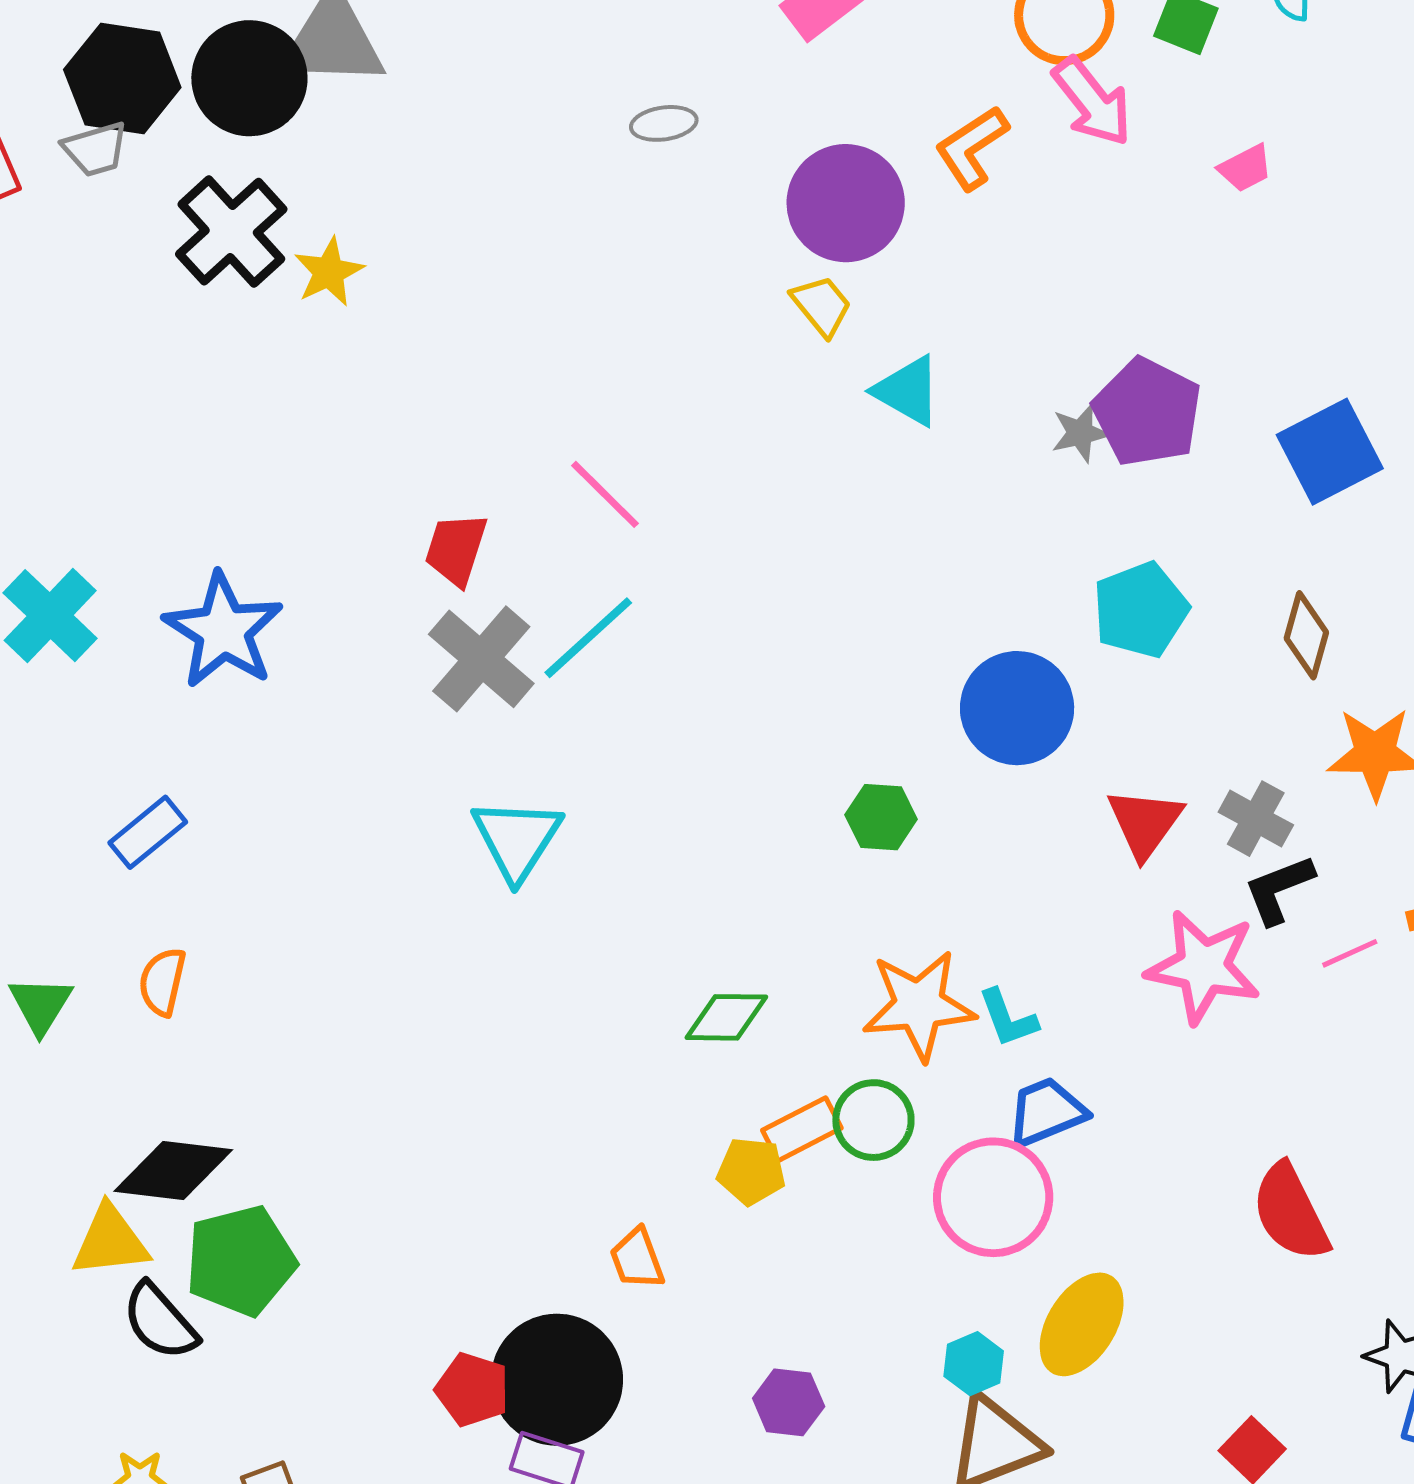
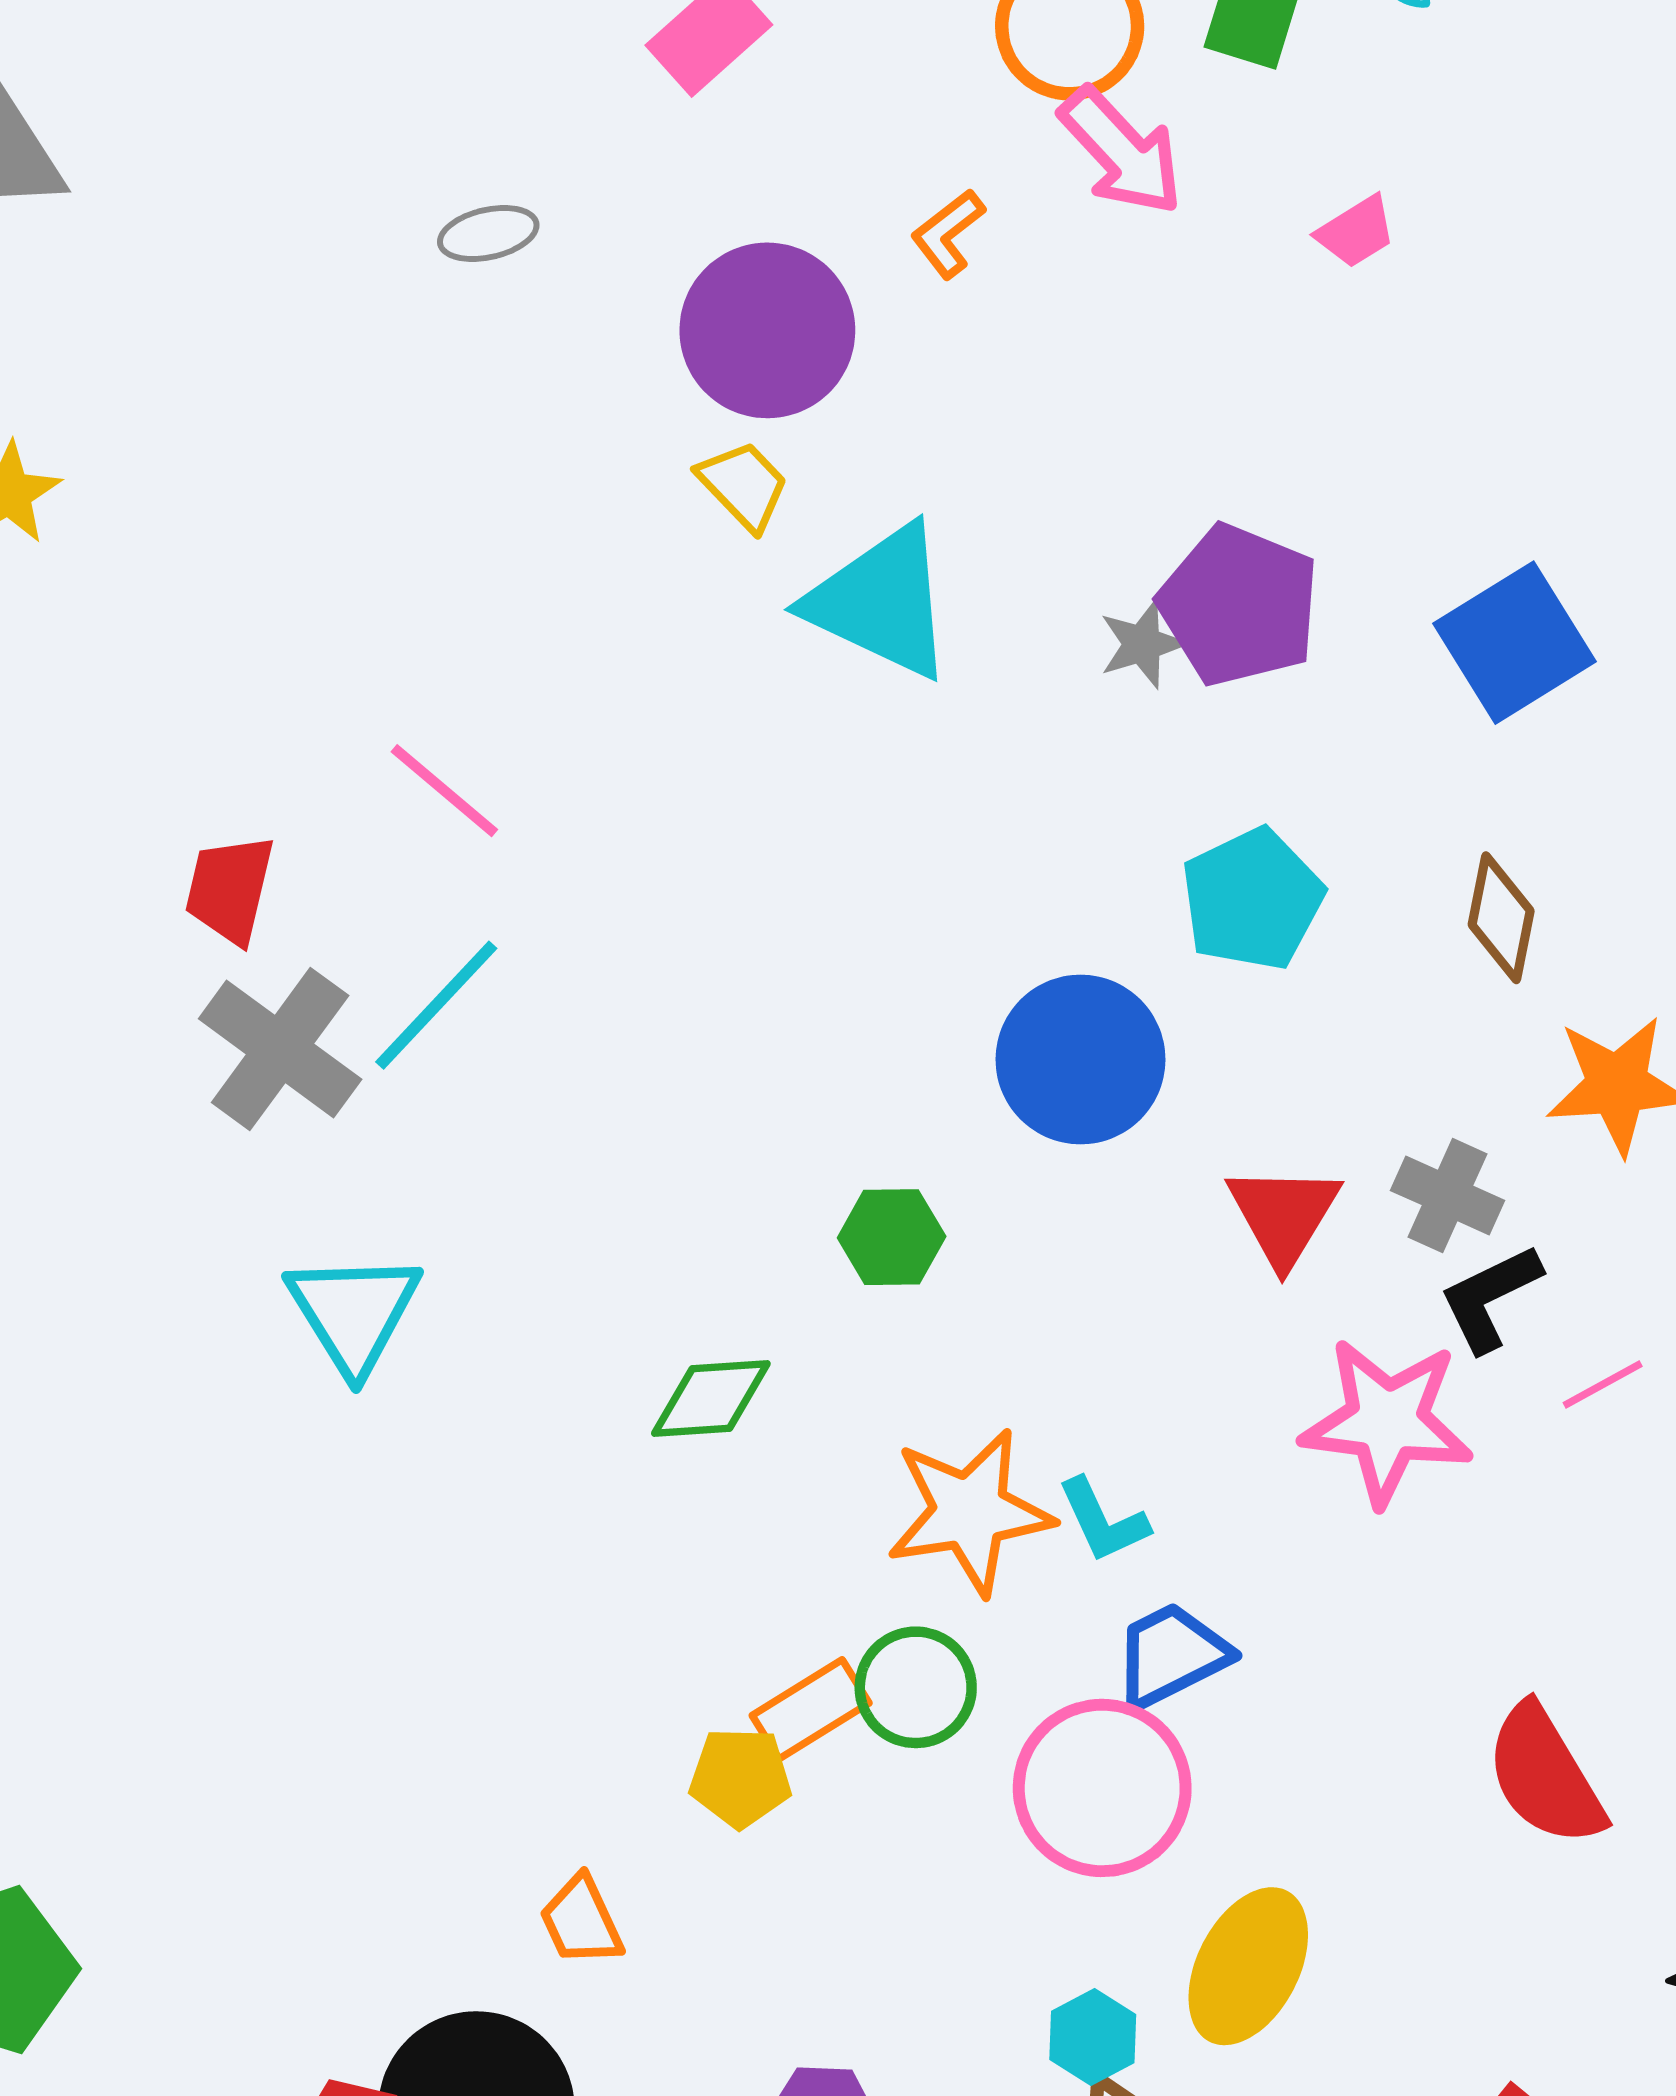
orange L-shape: (972, 148) -> (948, 234), size x0.7
cyan triangle: (908, 391) -> (881, 602), size x1.5
green diamond: (726, 1017) -> (711, 1399), moved

